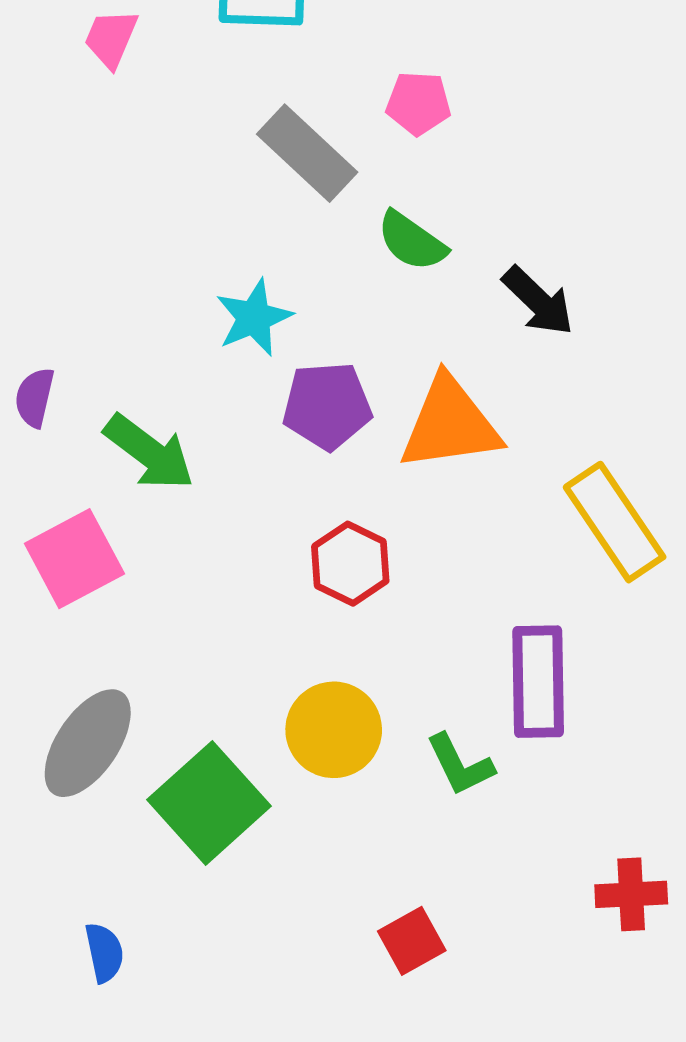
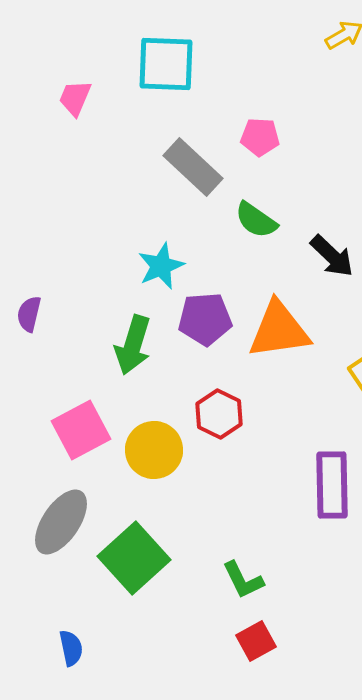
green arrow: (149, 452) -> (133, 345), moved, turned 70
pink square: (74, 559) -> (81, 430), moved
yellow circle: (334, 730) -> (154, 450), moved
green L-shape: (460, 765) -> (243, 580), moved

